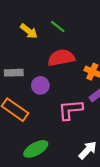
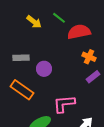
red semicircle: (61, 58) -> (79, 32), moved
pink L-shape: (70, 110) -> (64, 104), moved

